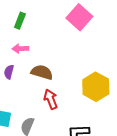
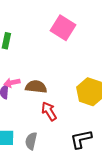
pink arrow: (20, 49) -> (12, 83), moved

